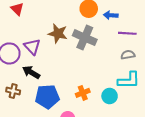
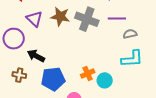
purple line: (127, 33) -> (117, 18), moved
purple triangle: (32, 47) -> (34, 19), moved
cyan circle: (110, 96) -> (105, 80), moved

